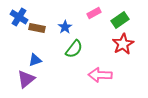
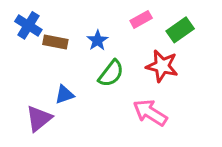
red star: (123, 44) -> (162, 66), moved, turned -30
blue triangle: (35, 60) -> (64, 95), moved
pink arrow: (100, 75) -> (150, 113), turned 30

